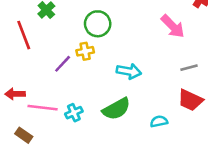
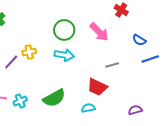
green circle: (98, 24) -> (64, 30), moved
cyan arrow: (129, 71) -> (64, 55), moved
red trapezoid: (190, 100) -> (97, 87), moved

